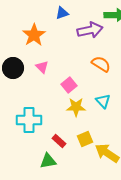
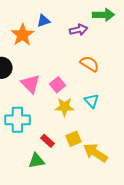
blue triangle: (62, 13) -> (43, 21), moved
purple arrow: (90, 30) -> (78, 30), size x0.7
pink triangle: (42, 67) -> (30, 84), moved, size x1.5

